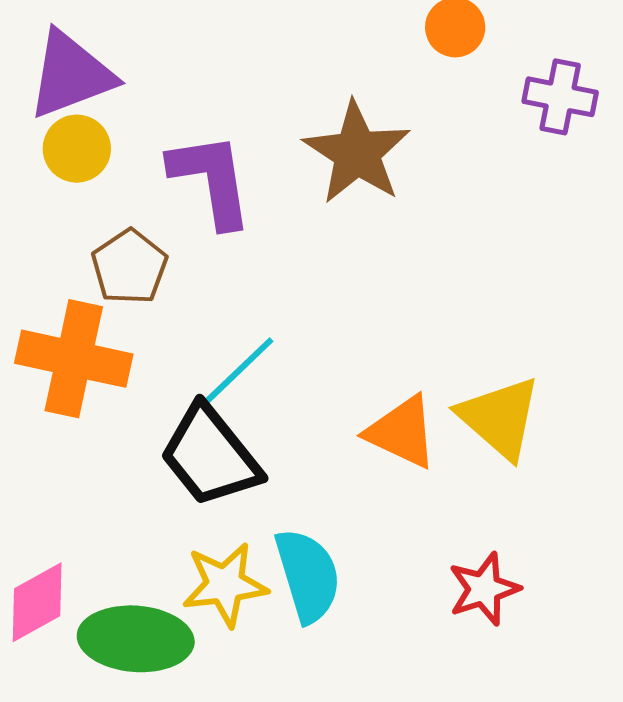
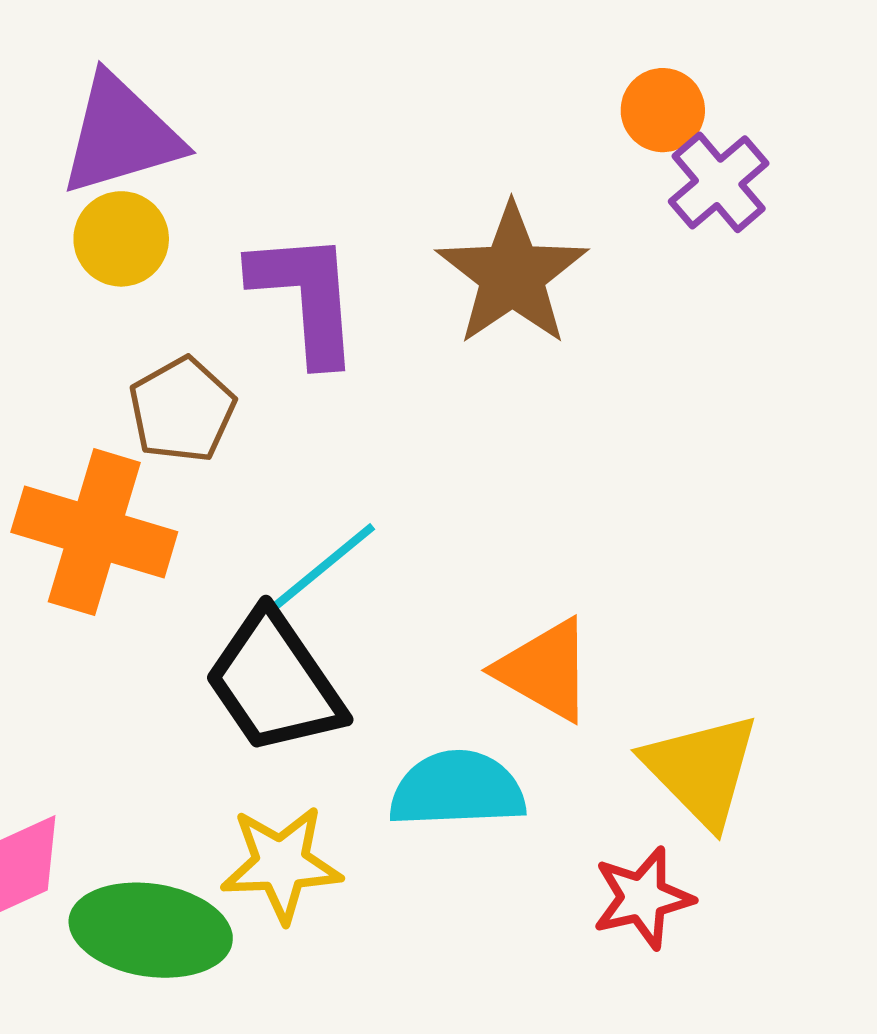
purple cross: (560, 97) -> (719, 182), moved, turned 34
yellow triangle: (500, 418) -> (701, 770), moved
cyan semicircle: (308, 575) -> (457, 789), moved, turned -80

